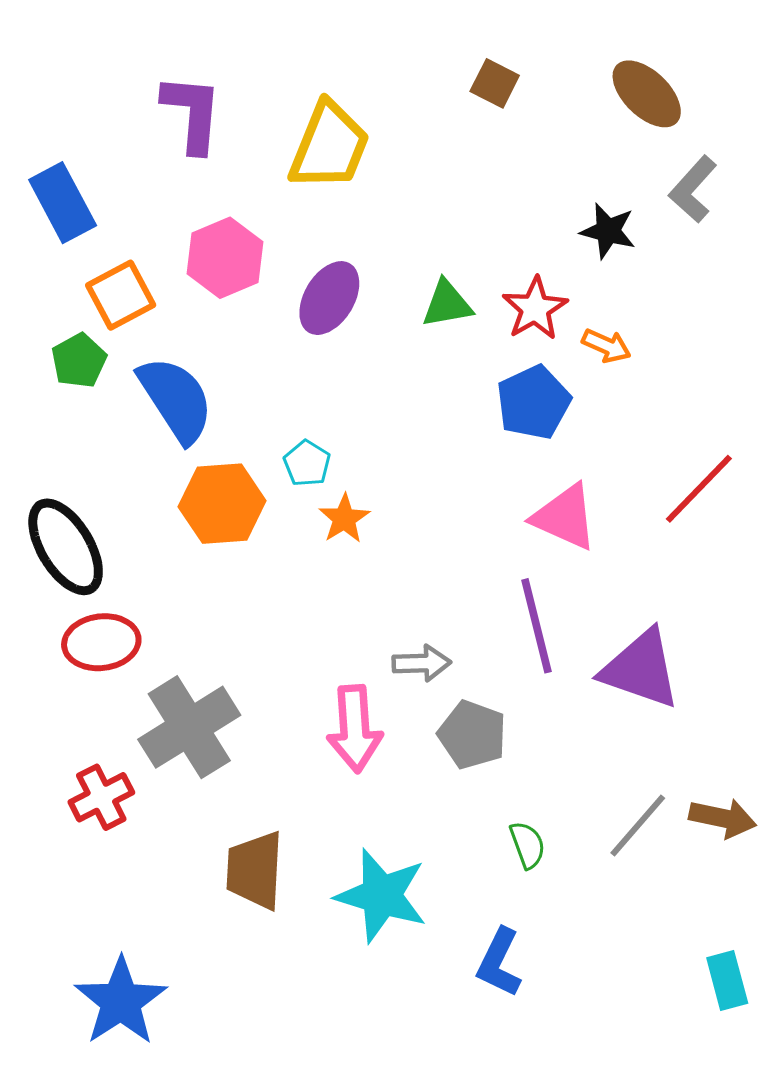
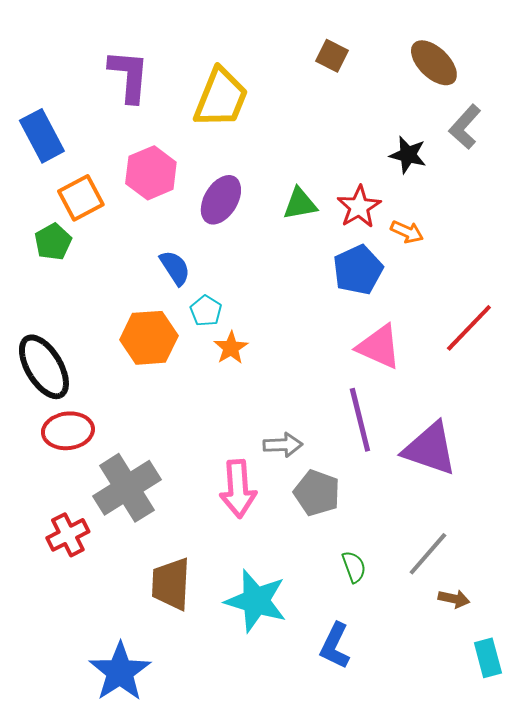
blue semicircle: (176, 399) -> (175, 268), moved, size x0.6
brown arrow: (723, 818) -> (454, 599), moved, size x0.7
blue star: (121, 1001) -> (120, 672), moved

